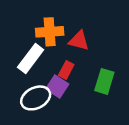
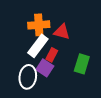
white rectangle: (31, 59) -> (38, 46), moved
white ellipse: (36, 98) -> (28, 77), turned -55

